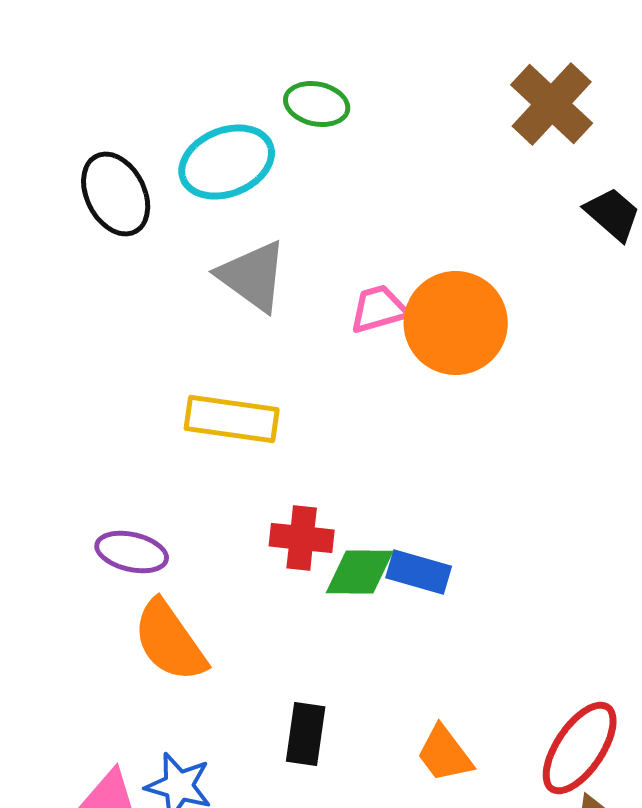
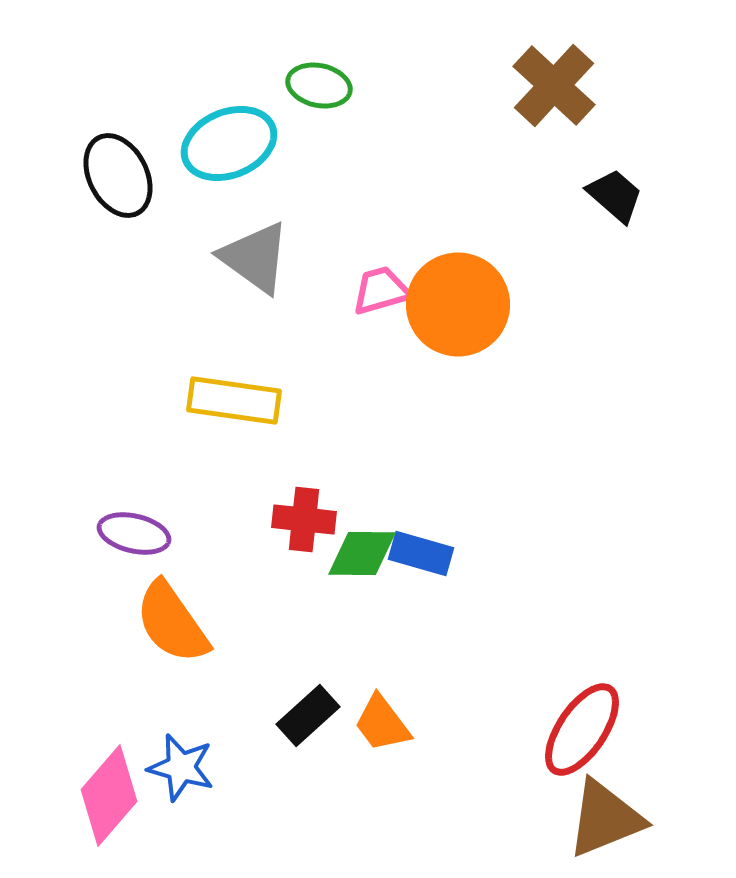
black rectangle: (306, 734) -> (308, 716), turned 40
orange trapezoid: (445, 754) -> (382, 724), moved

